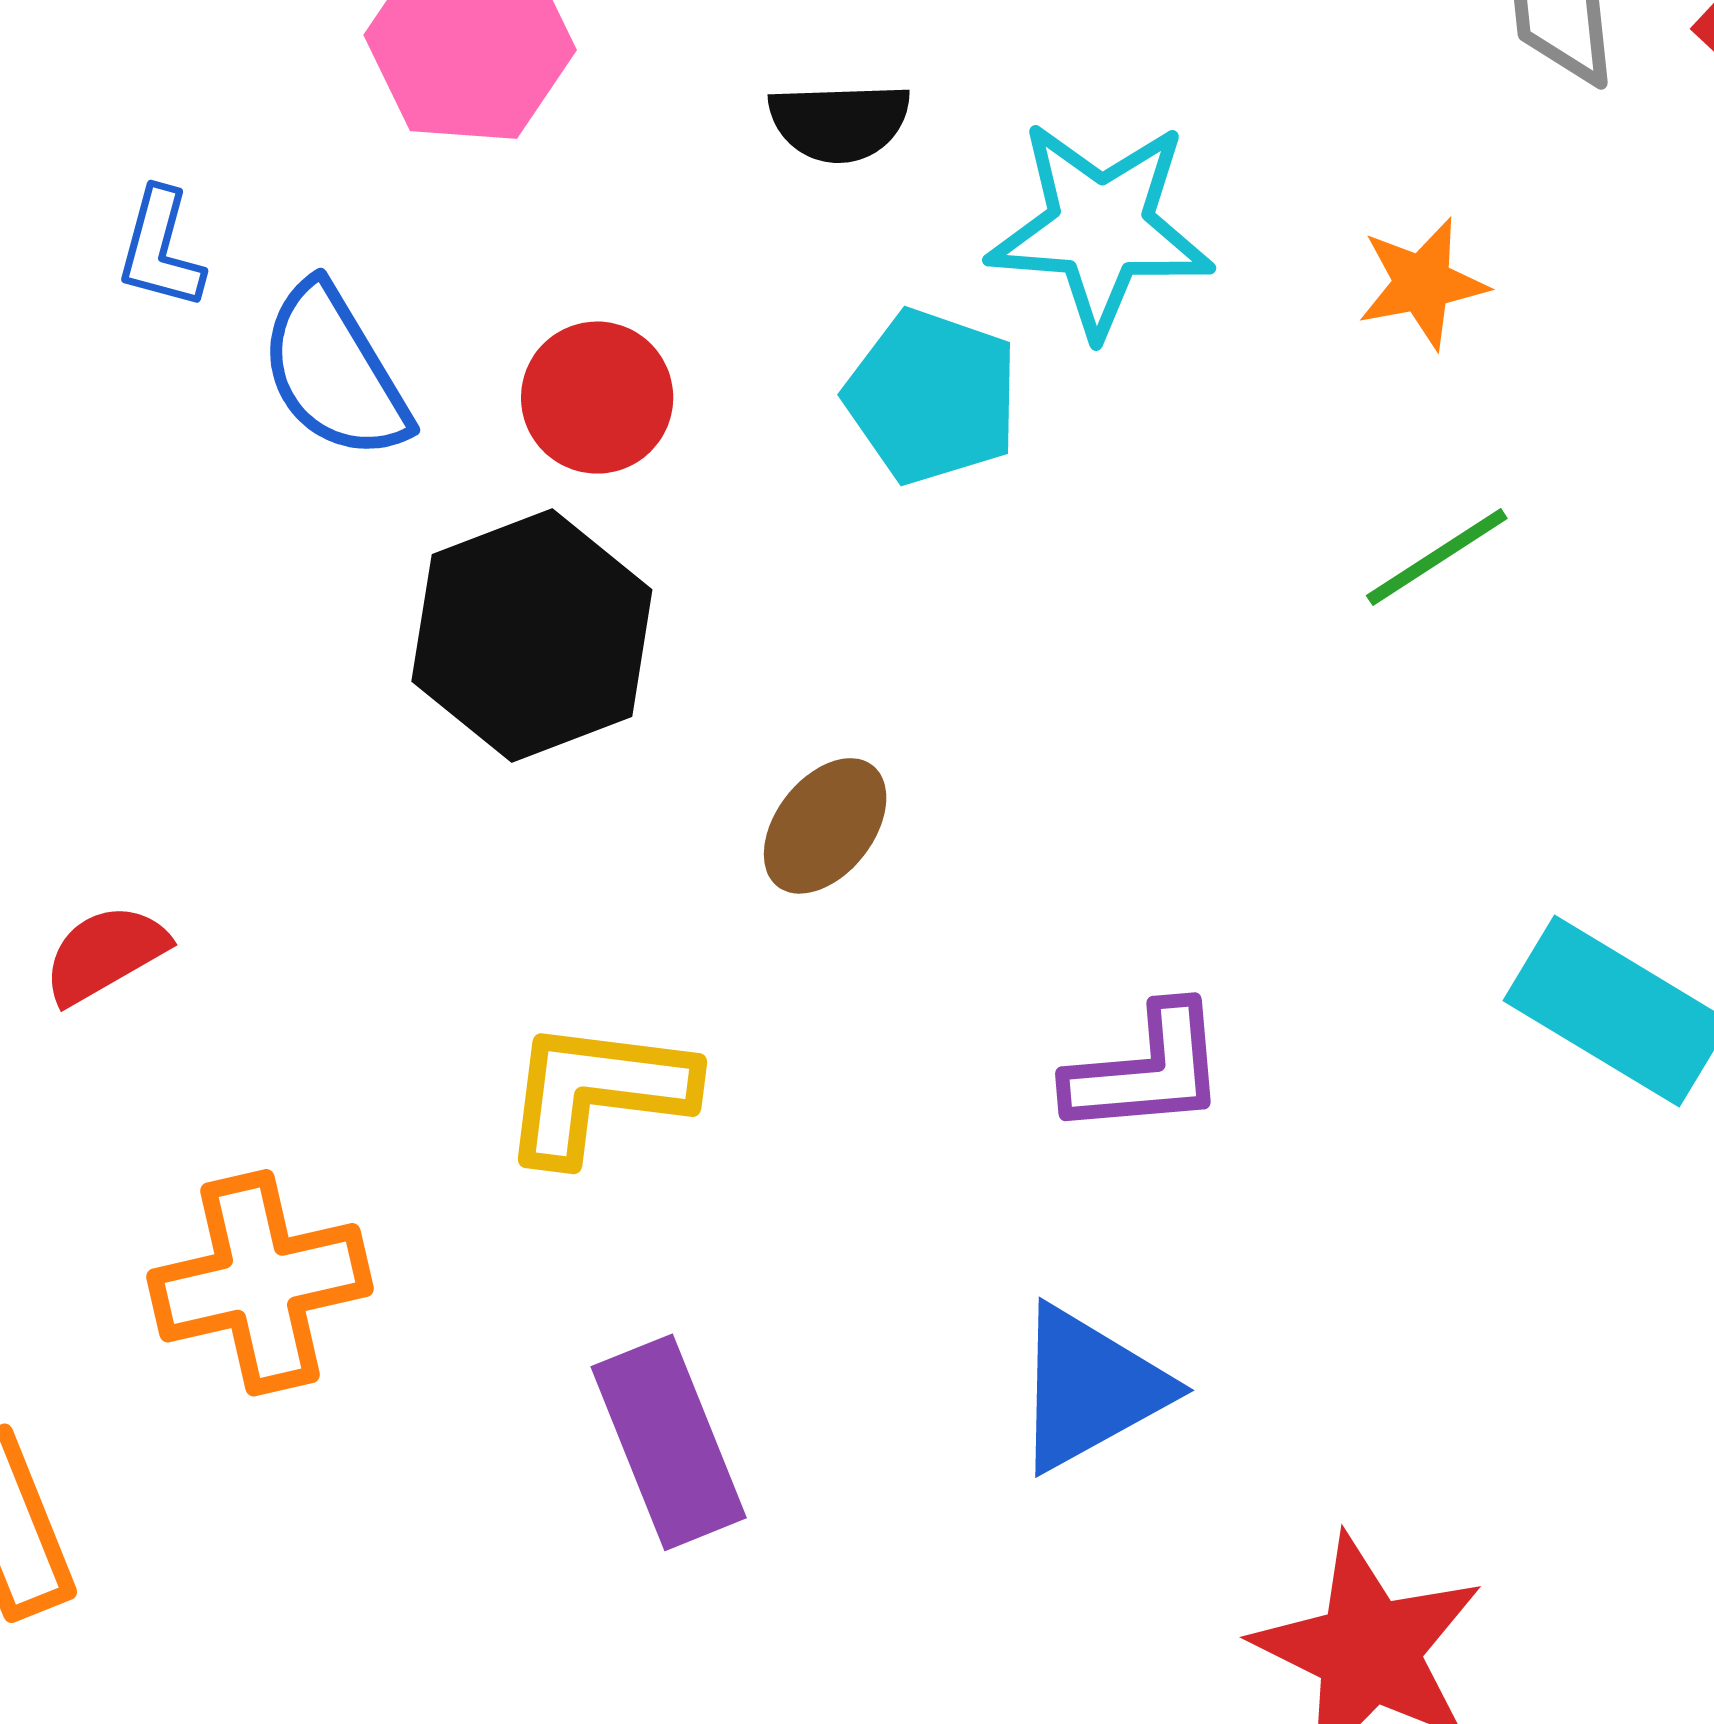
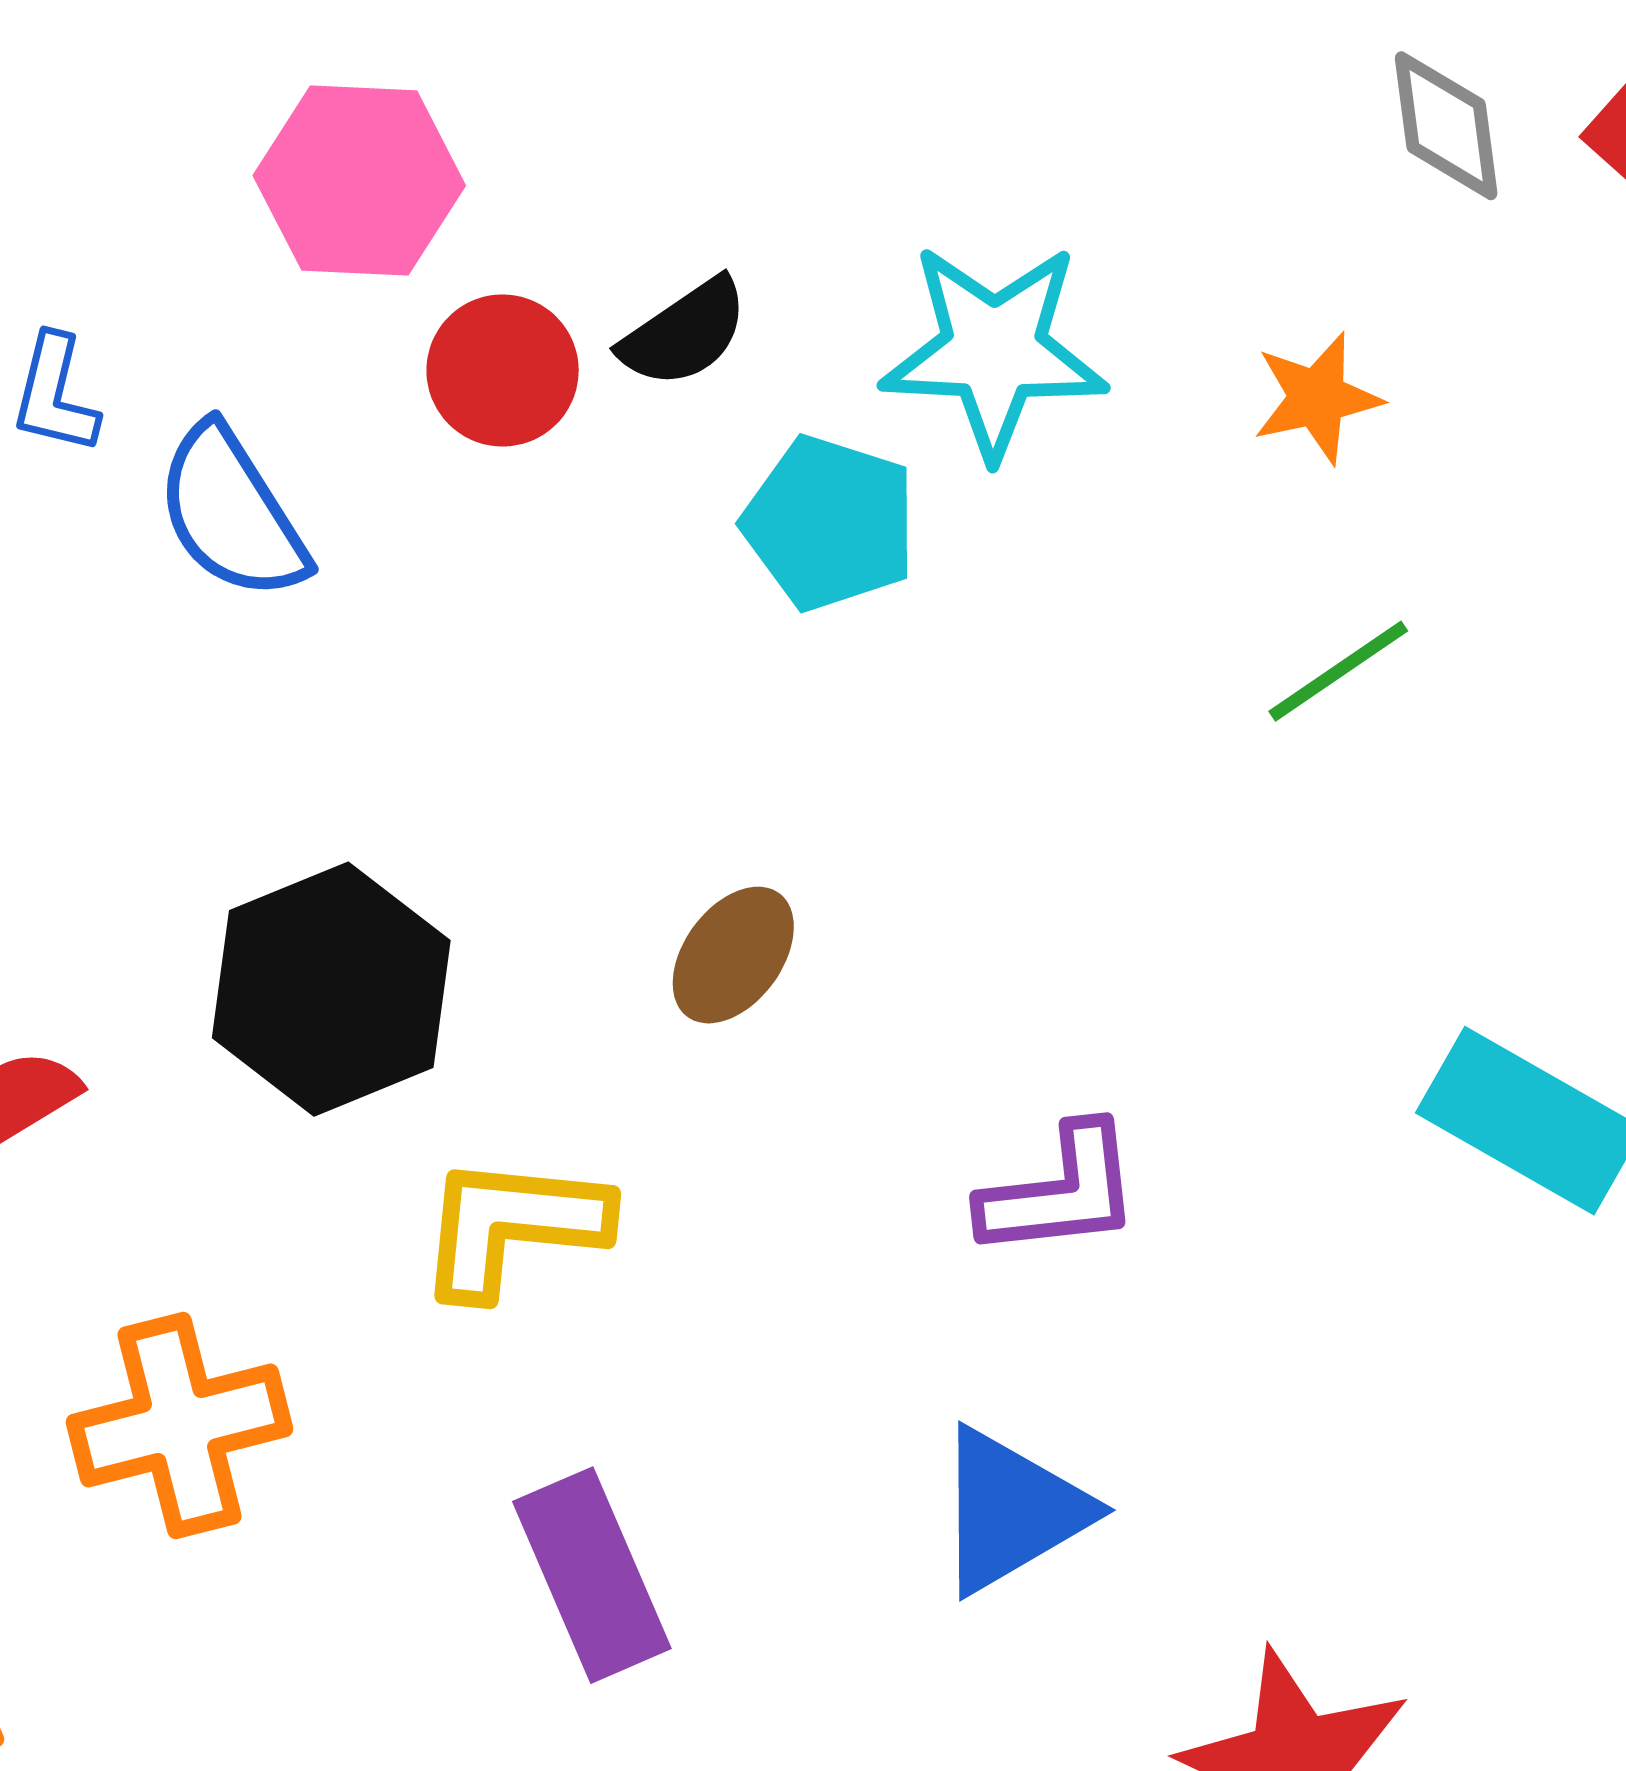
black semicircle: (839, 122) -> (685, 333), moved, turned -31
red circle: (597, 398) -> (503, 370), moved
black hexagon: (532, 635) -> (331, 989), moved

